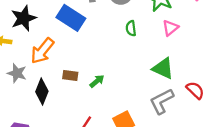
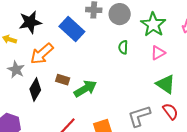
green triangle: (163, 68) -> (166, 84), moved
green arrow: (97, 81) -> (85, 89), size x1.6

